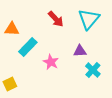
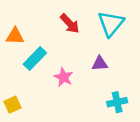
cyan cross: (93, 70) -> (117, 102), moved, turned 35

